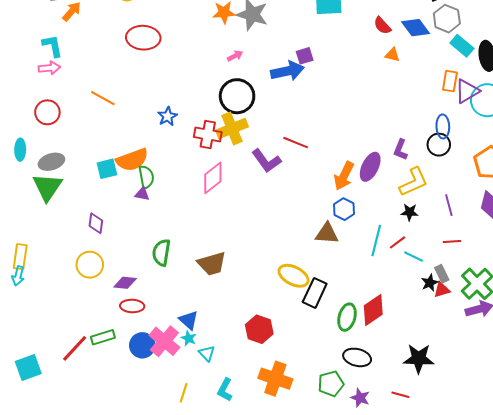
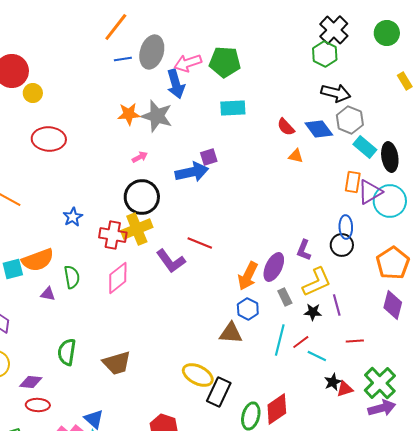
green semicircle: (146, 177) -> (72, 277), moved
purple line: (449, 205) -> (337, 305), moved
gray rectangle: (442, 274) -> (285, 297), moved

